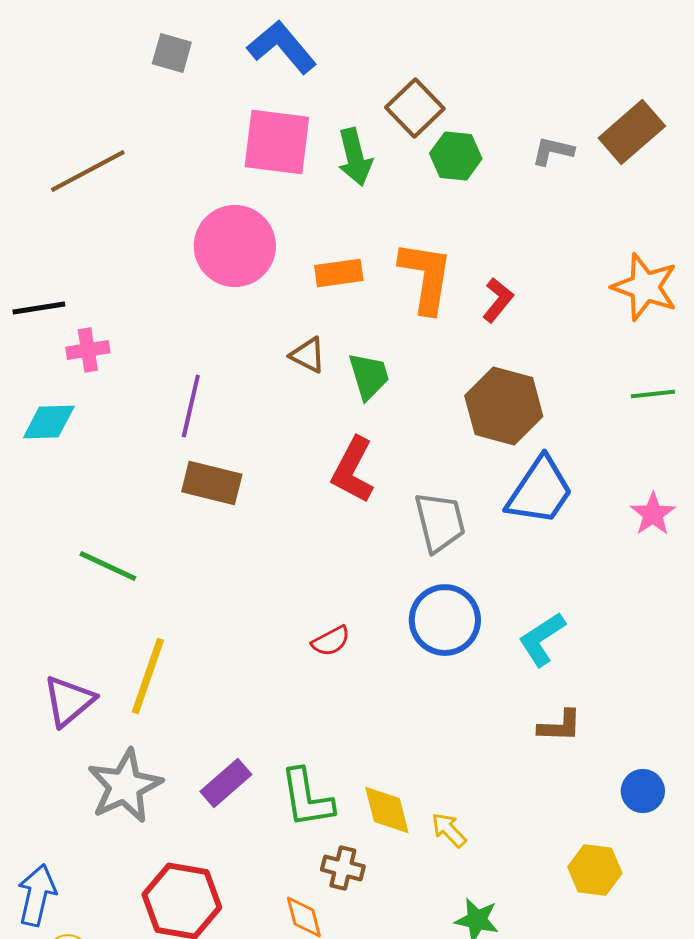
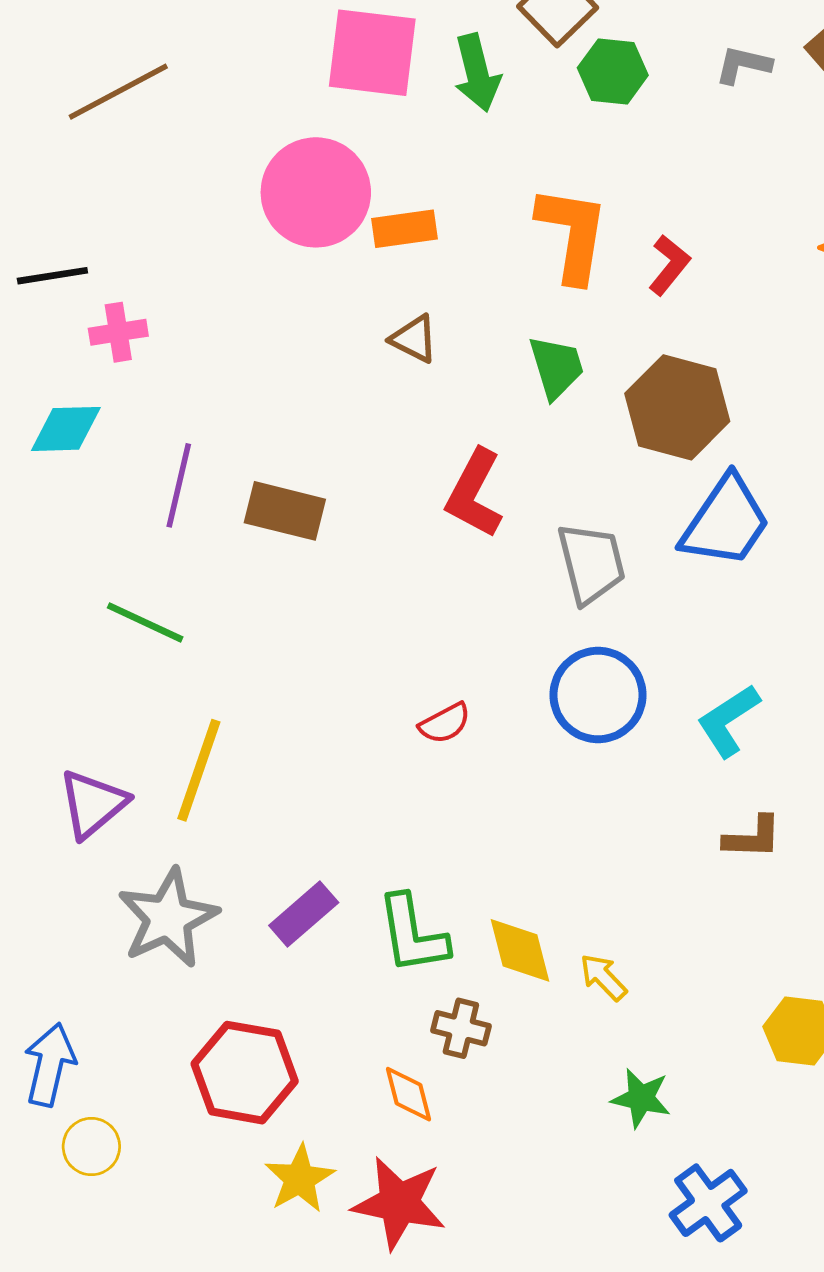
orange rectangle: (339, 273) -> (404, 229), moved
green trapezoid: (369, 376) -> (556, 367), moved
purple line: (191, 406) -> (179, 485), moved

